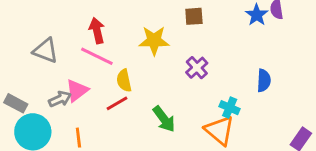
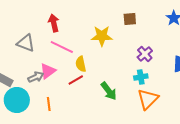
red arrow: (97, 31) -> (54, 23), moved
purple cross: (197, 68) -> (145, 54), moved
cyan cross: (230, 108) -> (141, 77), moved, turned -32
orange triangle: (220, 130) -> (148, 99), turned 35

